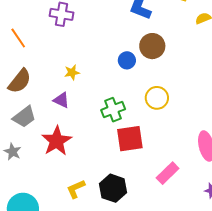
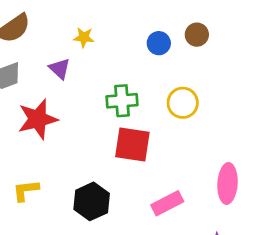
brown circle: (152, 46) -> (197, 35), size x0.7
yellow L-shape: (76, 189) -> (26, 190), moved

